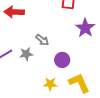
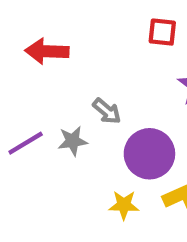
purple circle: (62, 60) -> (149, 154), size x1.5

